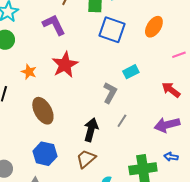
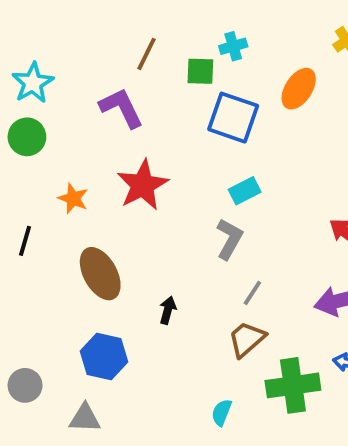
orange ellipse: (154, 27) -> (299, 89), moved
cyan rectangle: (131, 72) -> (245, 191), moved
black arrow: (91, 130) -> (168, 310), moved, size x0.6
brown trapezoid: (86, 159) -> (247, 339), moved

